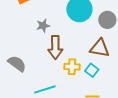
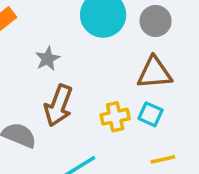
brown arrow: (55, 47) -> (58, 106), moved, turned 35

